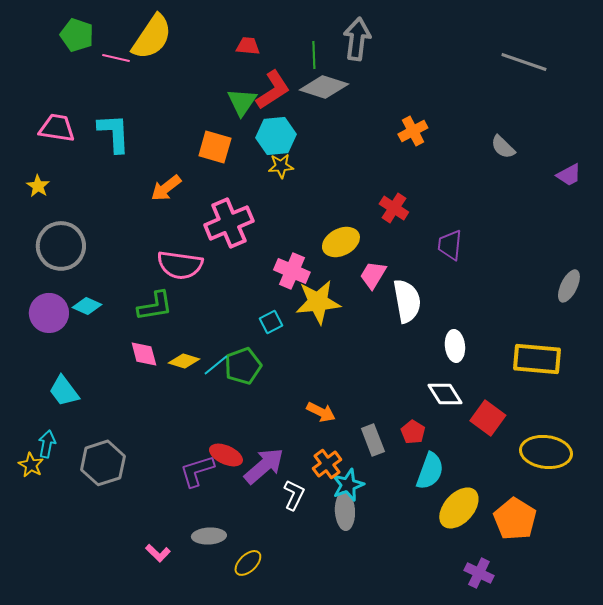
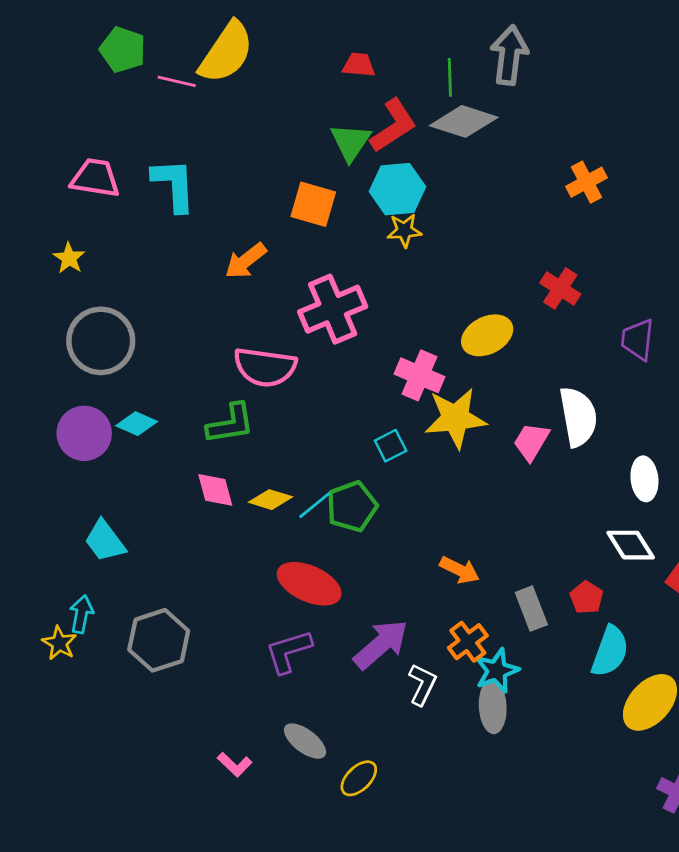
pink trapezoid: (373, 275) -> (531, 442), moved
red ellipse: (226, 455) -> (309, 584), moved, size x1.4
gray ellipse: (209, 536) -> (305, 741), turned 40

